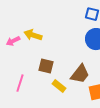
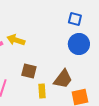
yellow rectangle: (59, 86) -> (42, 91), turned 48

